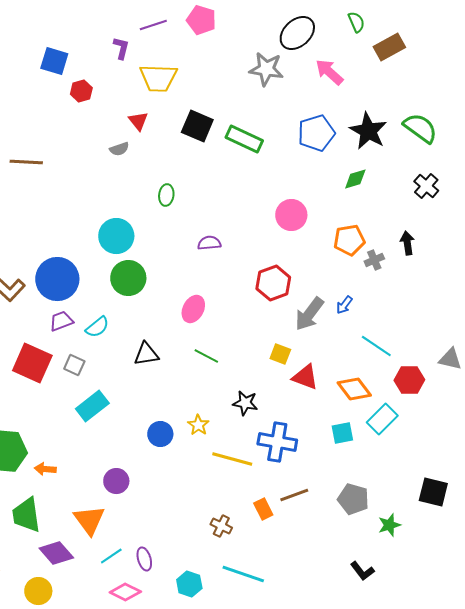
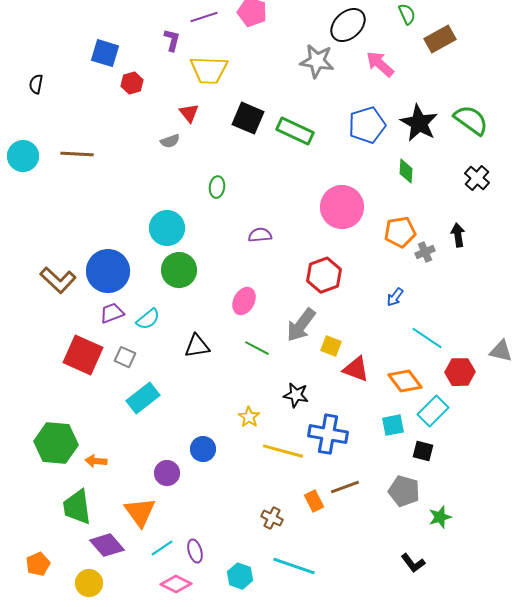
green diamond: (355, 179) -> (406, 171), turned -70
pink circle: (291, 215) -> (342, 207), size x1.4
gray arrow: (309, 314) -> (301, 325), moved
blue circle: (160, 434) -> (203, 449), moved
black square: (433, 492) -> (423, 451), moved, size x0.7

